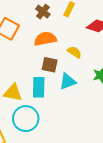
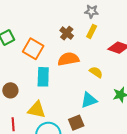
brown square: (50, 65) -> (76, 123), moved, turned -35
cyan rectangle: (39, 87) -> (43, 77), moved

